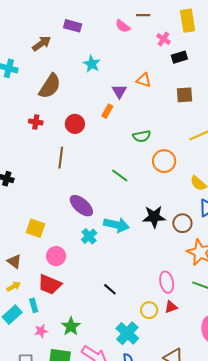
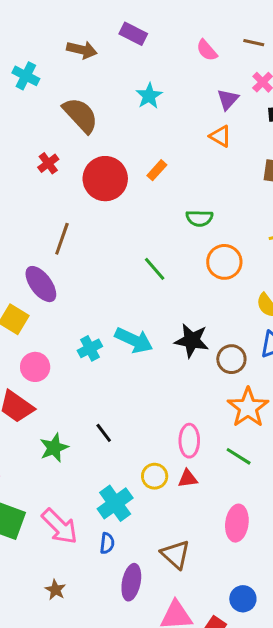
brown line: (143, 15) -> (254, 43), moved
brown arrow: (42, 44) -> (82, 50), turned 36
brown semicircle: (50, 86) -> (80, 115), turned -88
purple triangle: (119, 91) -> (228, 99), moved
red cross: (36, 122) -> (48, 163), turned 32
red circle: (75, 124) -> (105, 179), size x1.5
brown line: (61, 158) -> (62, 239), moved
purple ellipse: (81, 206) -> (41, 284), moved
green star: (71, 326) -> (54, 448), moved

